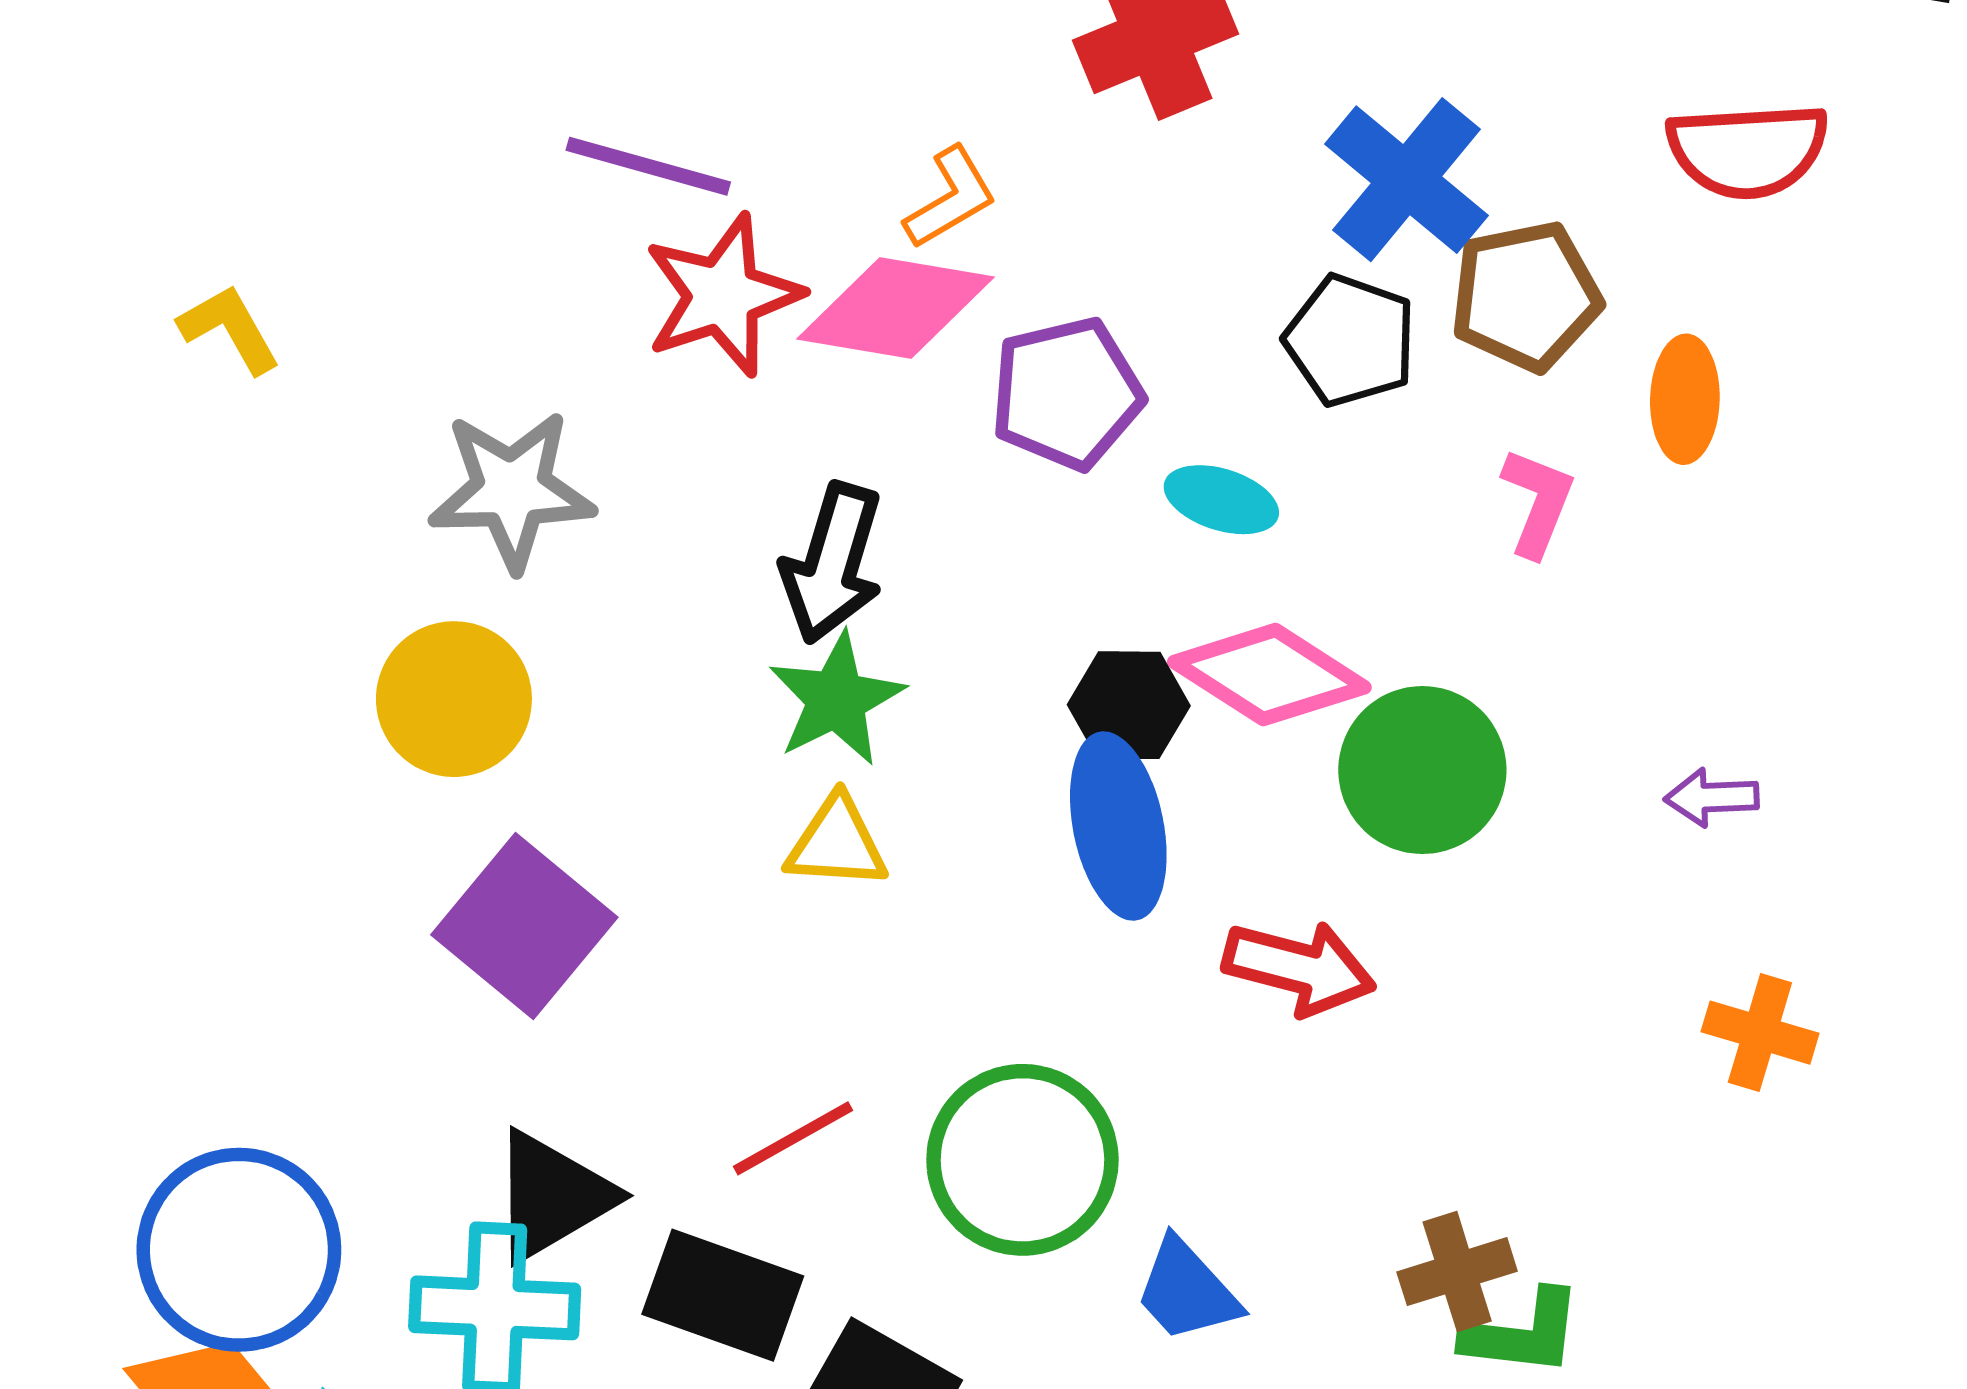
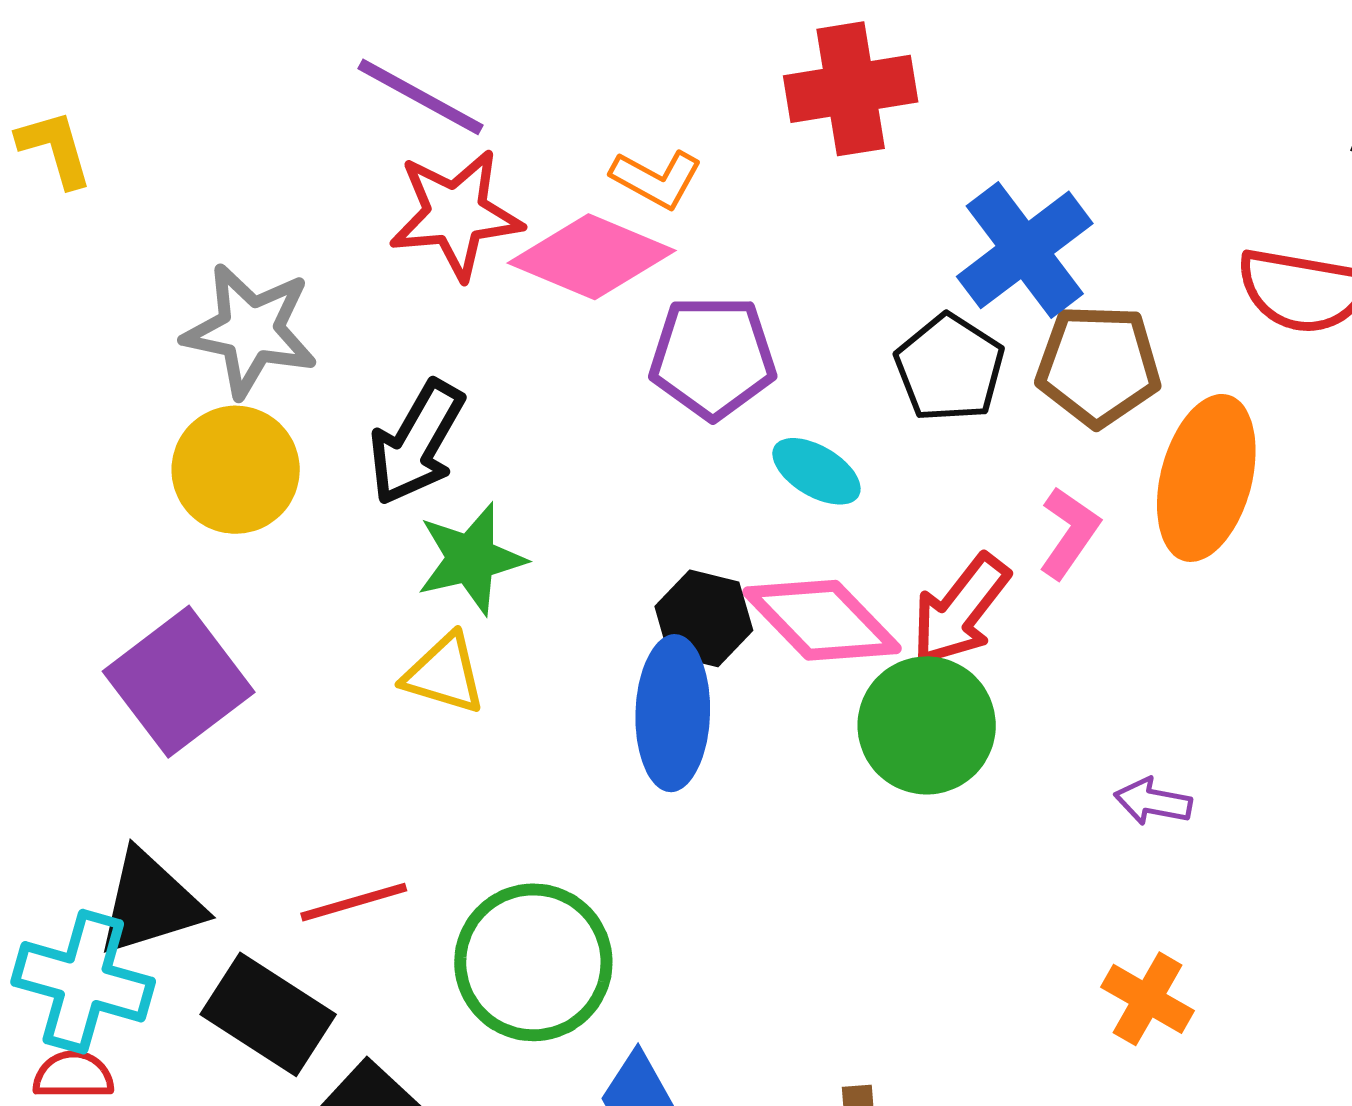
orange L-shape: (951, 198) -> (656, 179), turned 46
orange ellipse: (1685, 399) -> (1206, 478), size x1.6
black arrow: (832, 563) -> (416, 443), moved
yellow circle: (454, 699) -> (236, 470), moved
red arrow: (1299, 968) -> (960, 610), moved, turned 100

